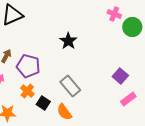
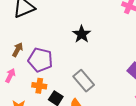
orange cross: (27, 91) -> (39, 86), turned -32

